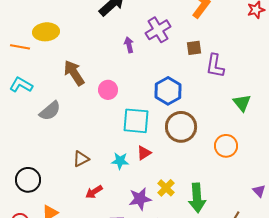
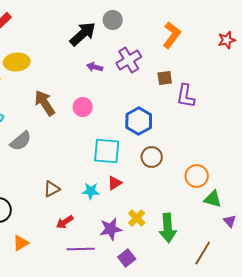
purple arrow: (129, 45) -> (95, 67), moved, turned -63
pink circle: (108, 90) -> (83, 107), moved
green triangle: (242, 103) -> (213, 199), moved, turned -36
brown circle: (181, 127) -> (152, 157), size x0.7

